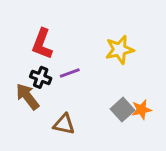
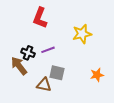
red L-shape: (42, 44) -> (40, 18), moved
gray square: (122, 110) -> (57, 73), moved, turned -35

